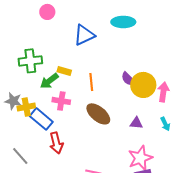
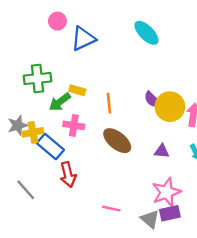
cyan ellipse: (123, 22) -> (146, 33), turned 45
blue triangle: (84, 35) -> (83, 39), moved
gray star: (13, 101) -> (18, 125), turned -30

